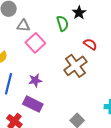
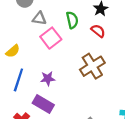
green semicircle: (63, 23) -> (72, 20), moved
red semicircle: (90, 44) -> (98, 31), moved

